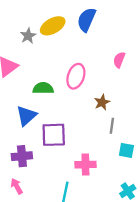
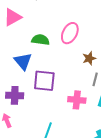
blue triangle: (26, 116) -> (23, 61), turned -36
pink cross: (85, 165) -> (77, 100), moved

